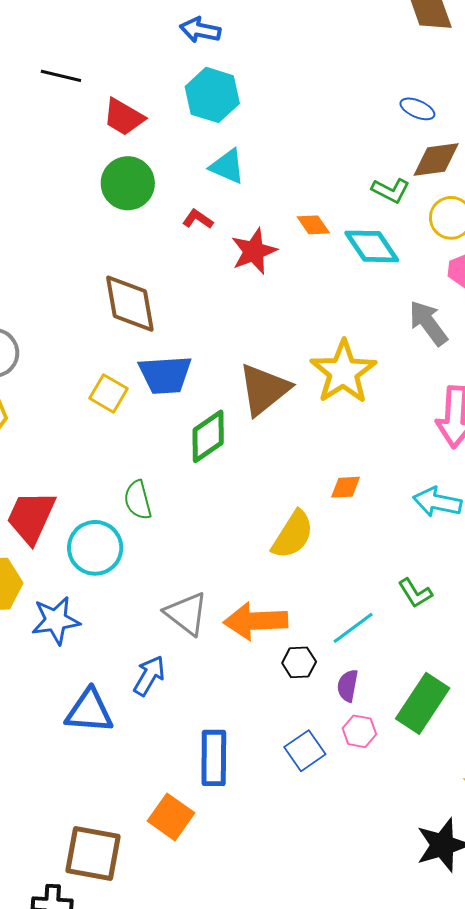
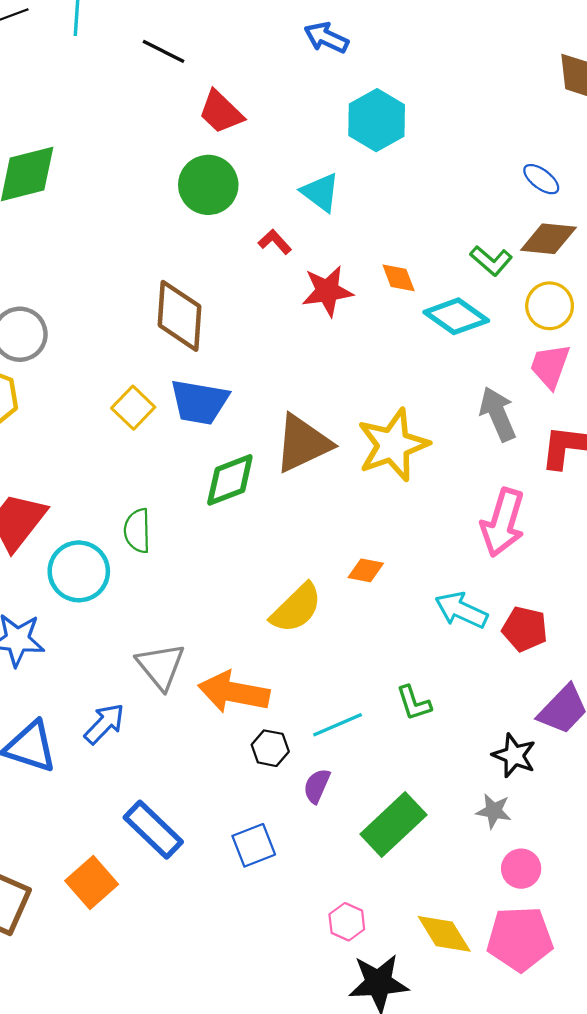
cyan hexagon: (212, 95) -> (377, 120), moved
cyan diamond: (372, 246) -> (456, 316), turned -34
pink hexagon: (359, 731) -> (347, 922), moved
blue rectangle: (214, 758) -> (153, 830), turned -60

